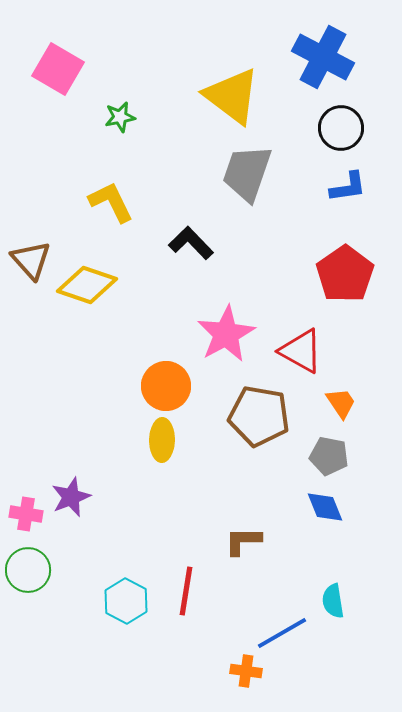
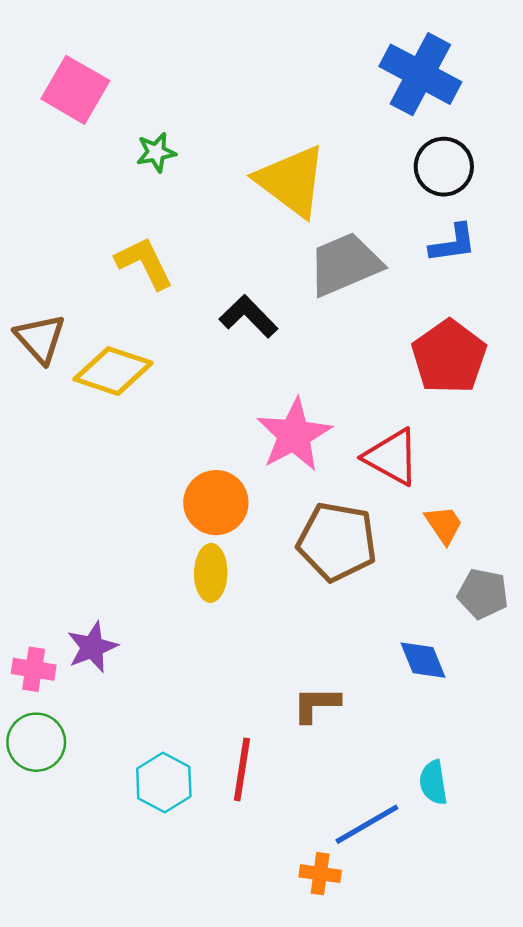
yellow triangle: (232, 96) -> (291, 181), moved
gray trapezoid: (247, 173) -> (345, 264), moved, turned 48
gray pentagon: (329, 456) -> (483, 594), moved

